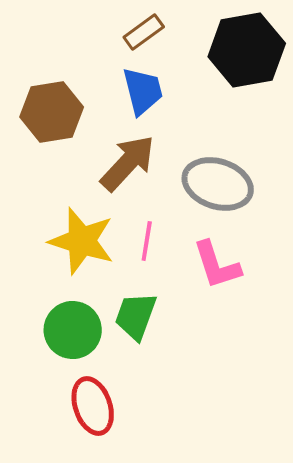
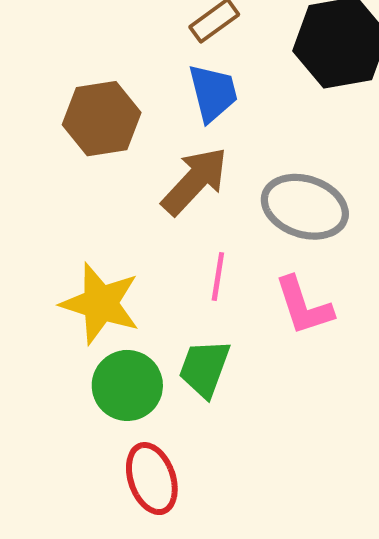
yellow star: (82, 241) -> (100, 303), moved

